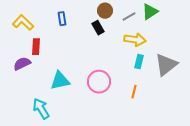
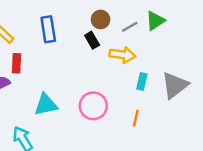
blue rectangle: (62, 19) -> (48, 29), size x1.5
yellow arrow: (135, 40) -> (122, 55), moved

